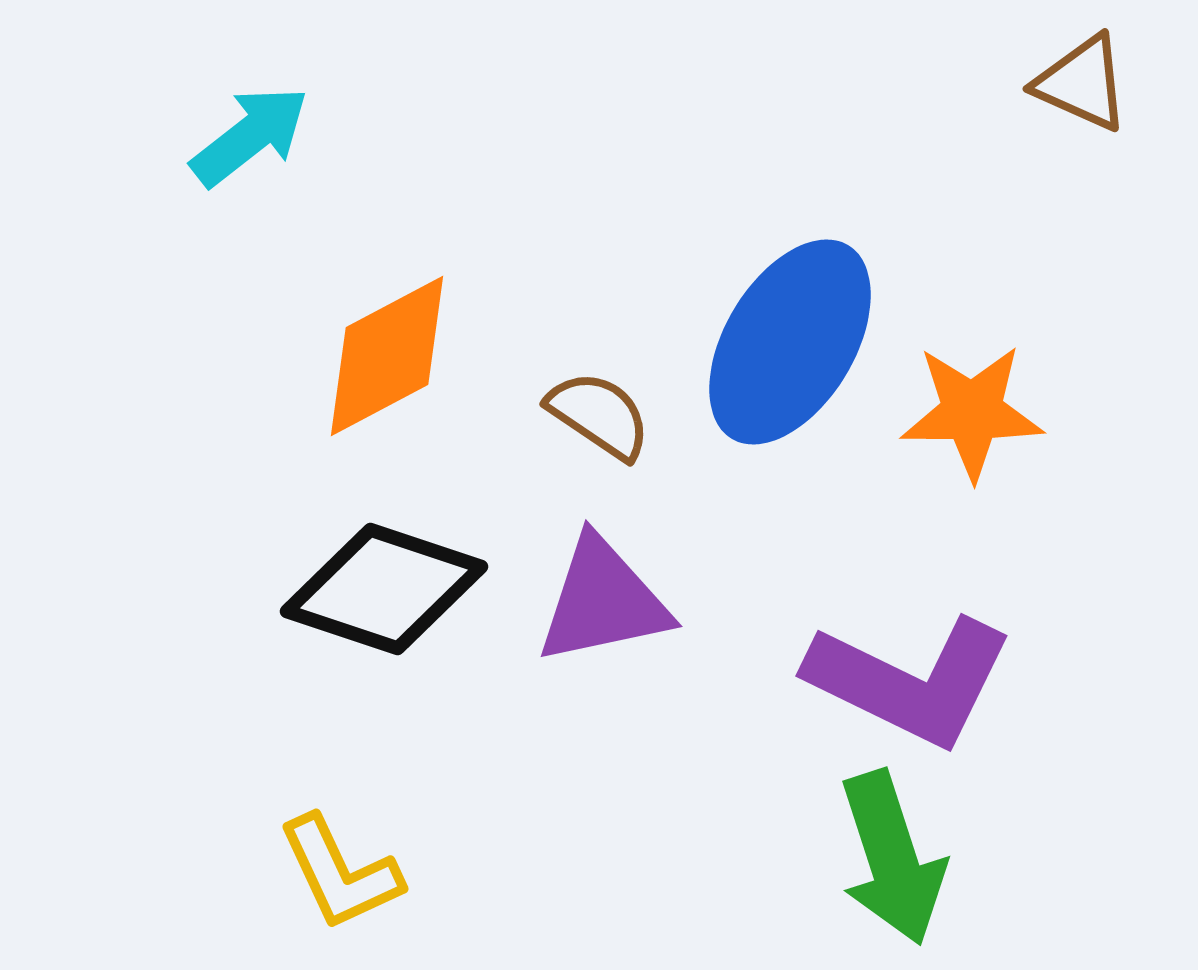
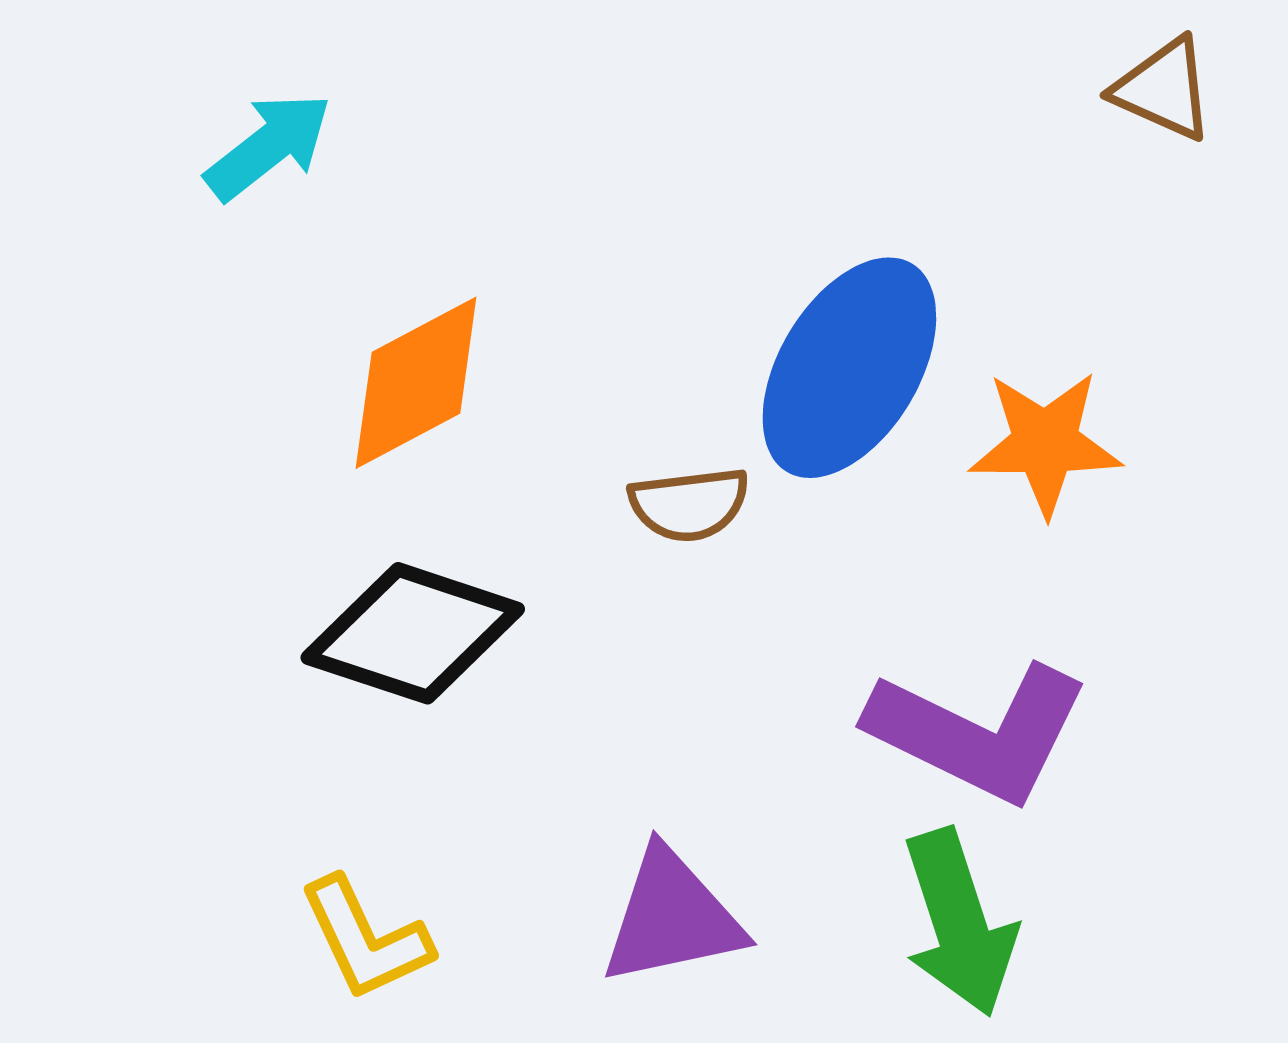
brown semicircle: (599, 415) -> (689, 504), moved, turned 139
purple triangle: (603, 601) -> (672, 917), moved

